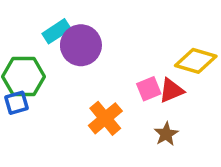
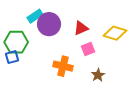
red triangle: (171, 90) -> (81, 28), moved
orange cross: (105, 118) -> (63, 66), turned -36

